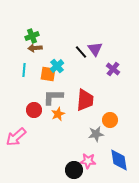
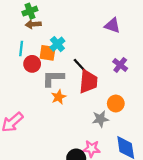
purple triangle: (95, 49) -> (112, 25), moved, turned -35
black line: (81, 52) -> (79, 65), moved
purple cross: (113, 69) -> (120, 65), moved
red circle: (34, 110) -> (32, 64), moved

